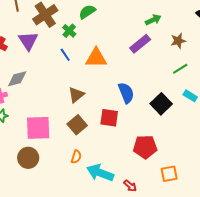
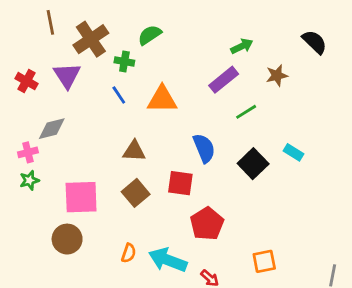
green cross: (69, 31) -> (124, 62), turned -32
green line: (180, 69) -> (246, 112), moved
brown triangle: (76, 95) -> (134, 151), turned 42
red pentagon: (145, 147) -> (207, 224), moved, turned -30
orange semicircle: (76, 157) -> (129, 253), moved

